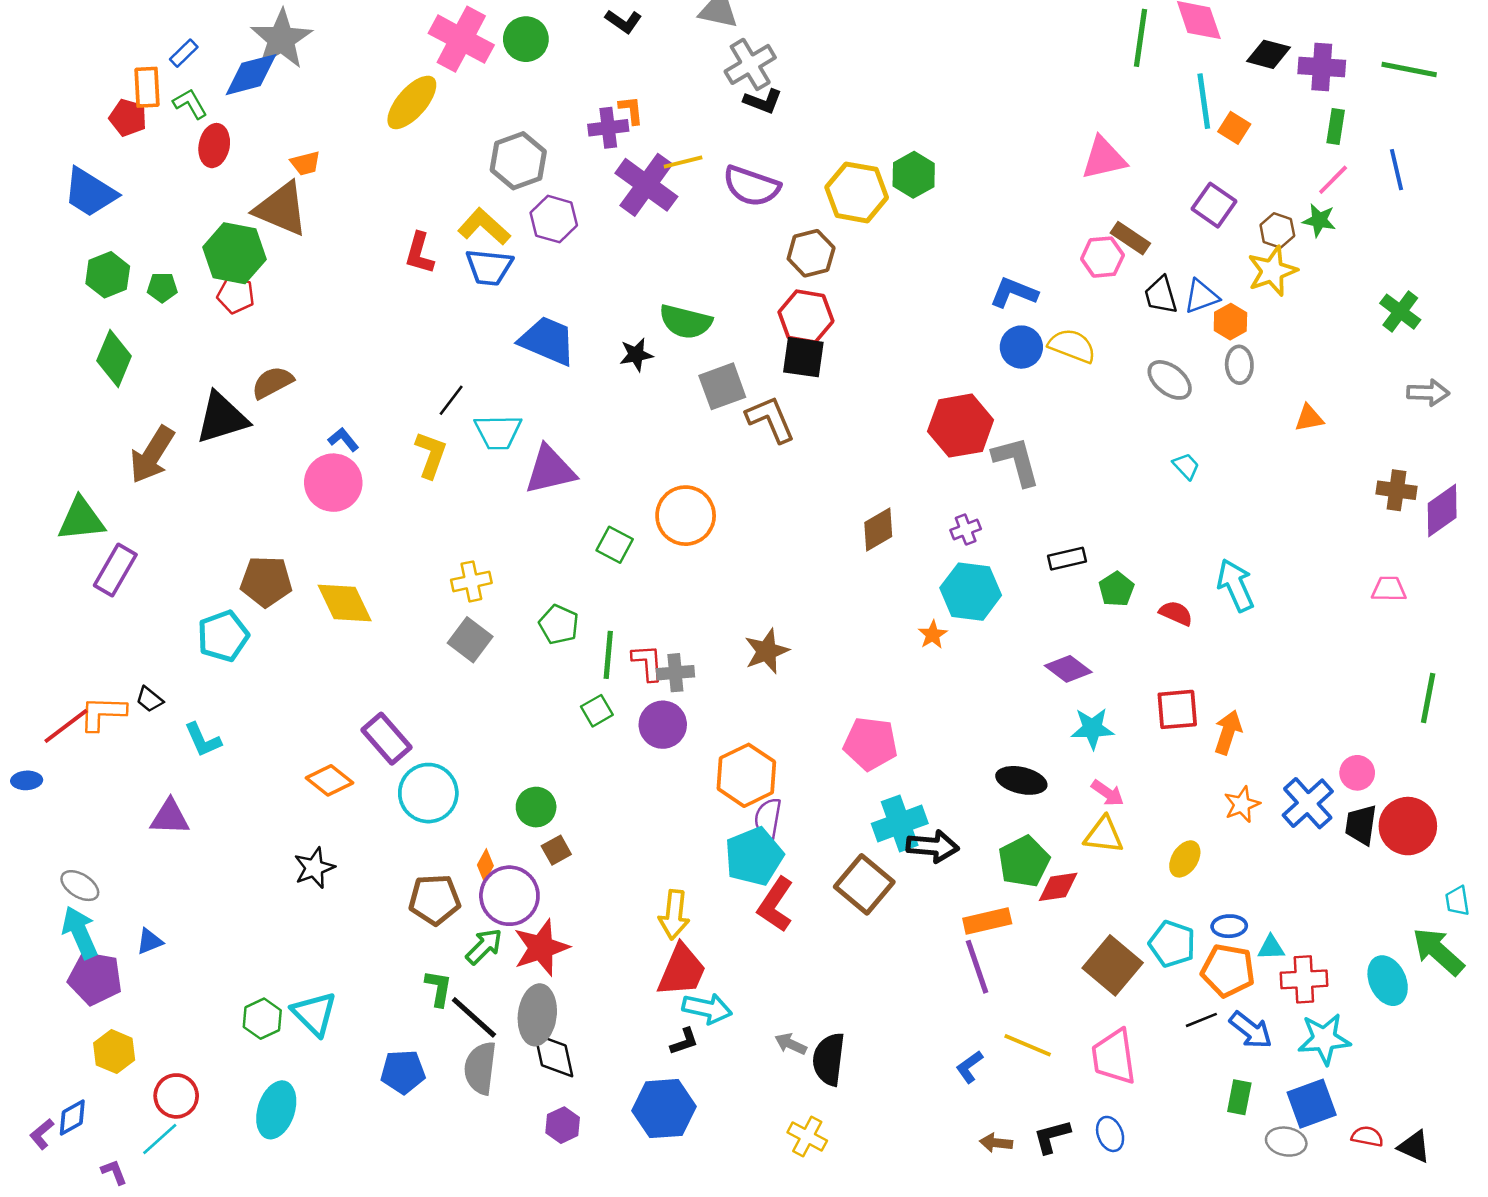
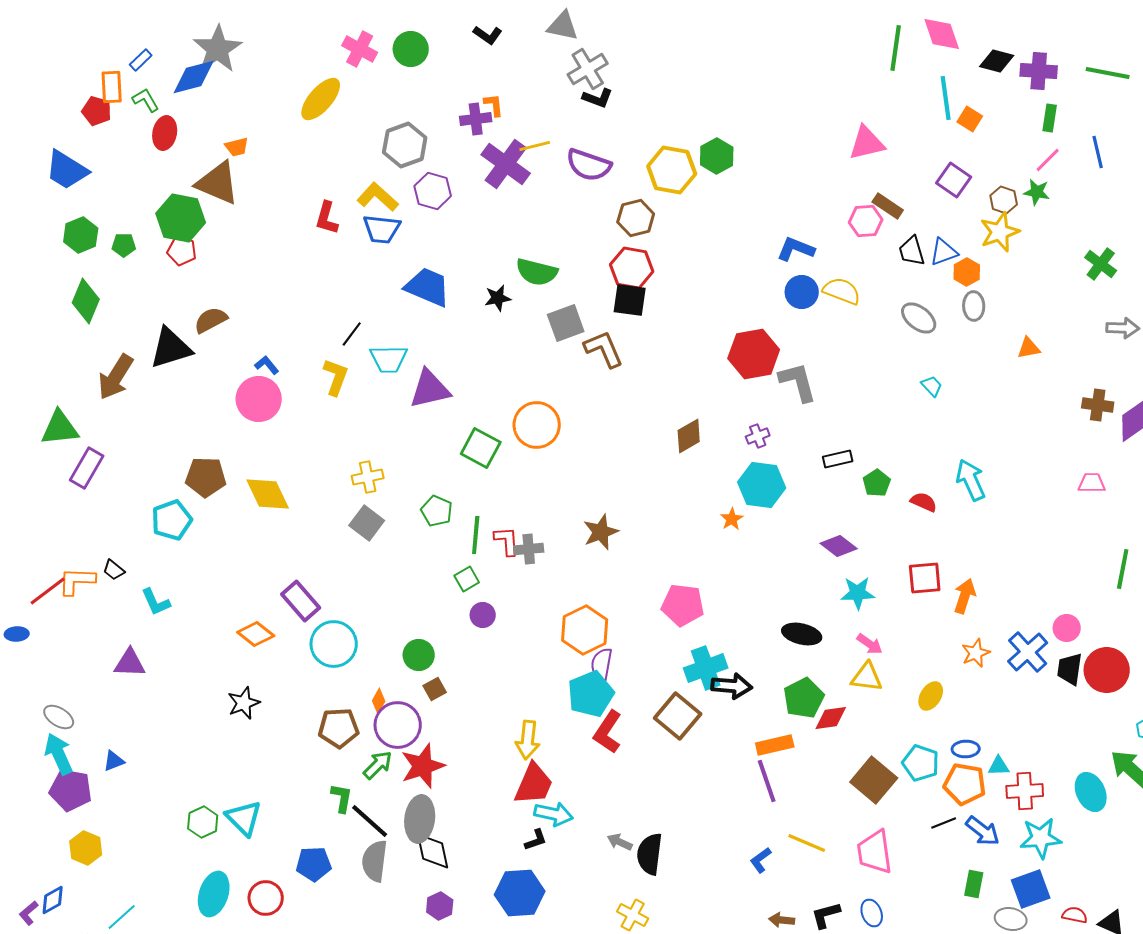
pink cross: (461, 39) -> (360, 49), size x0.7
green square: (615, 545) -> (481, 448), size x1.4
purple circle: (663, 725) -> (483, 615), moved, size x0.7
red circle: (176, 1096) -> (266, 898), moved

